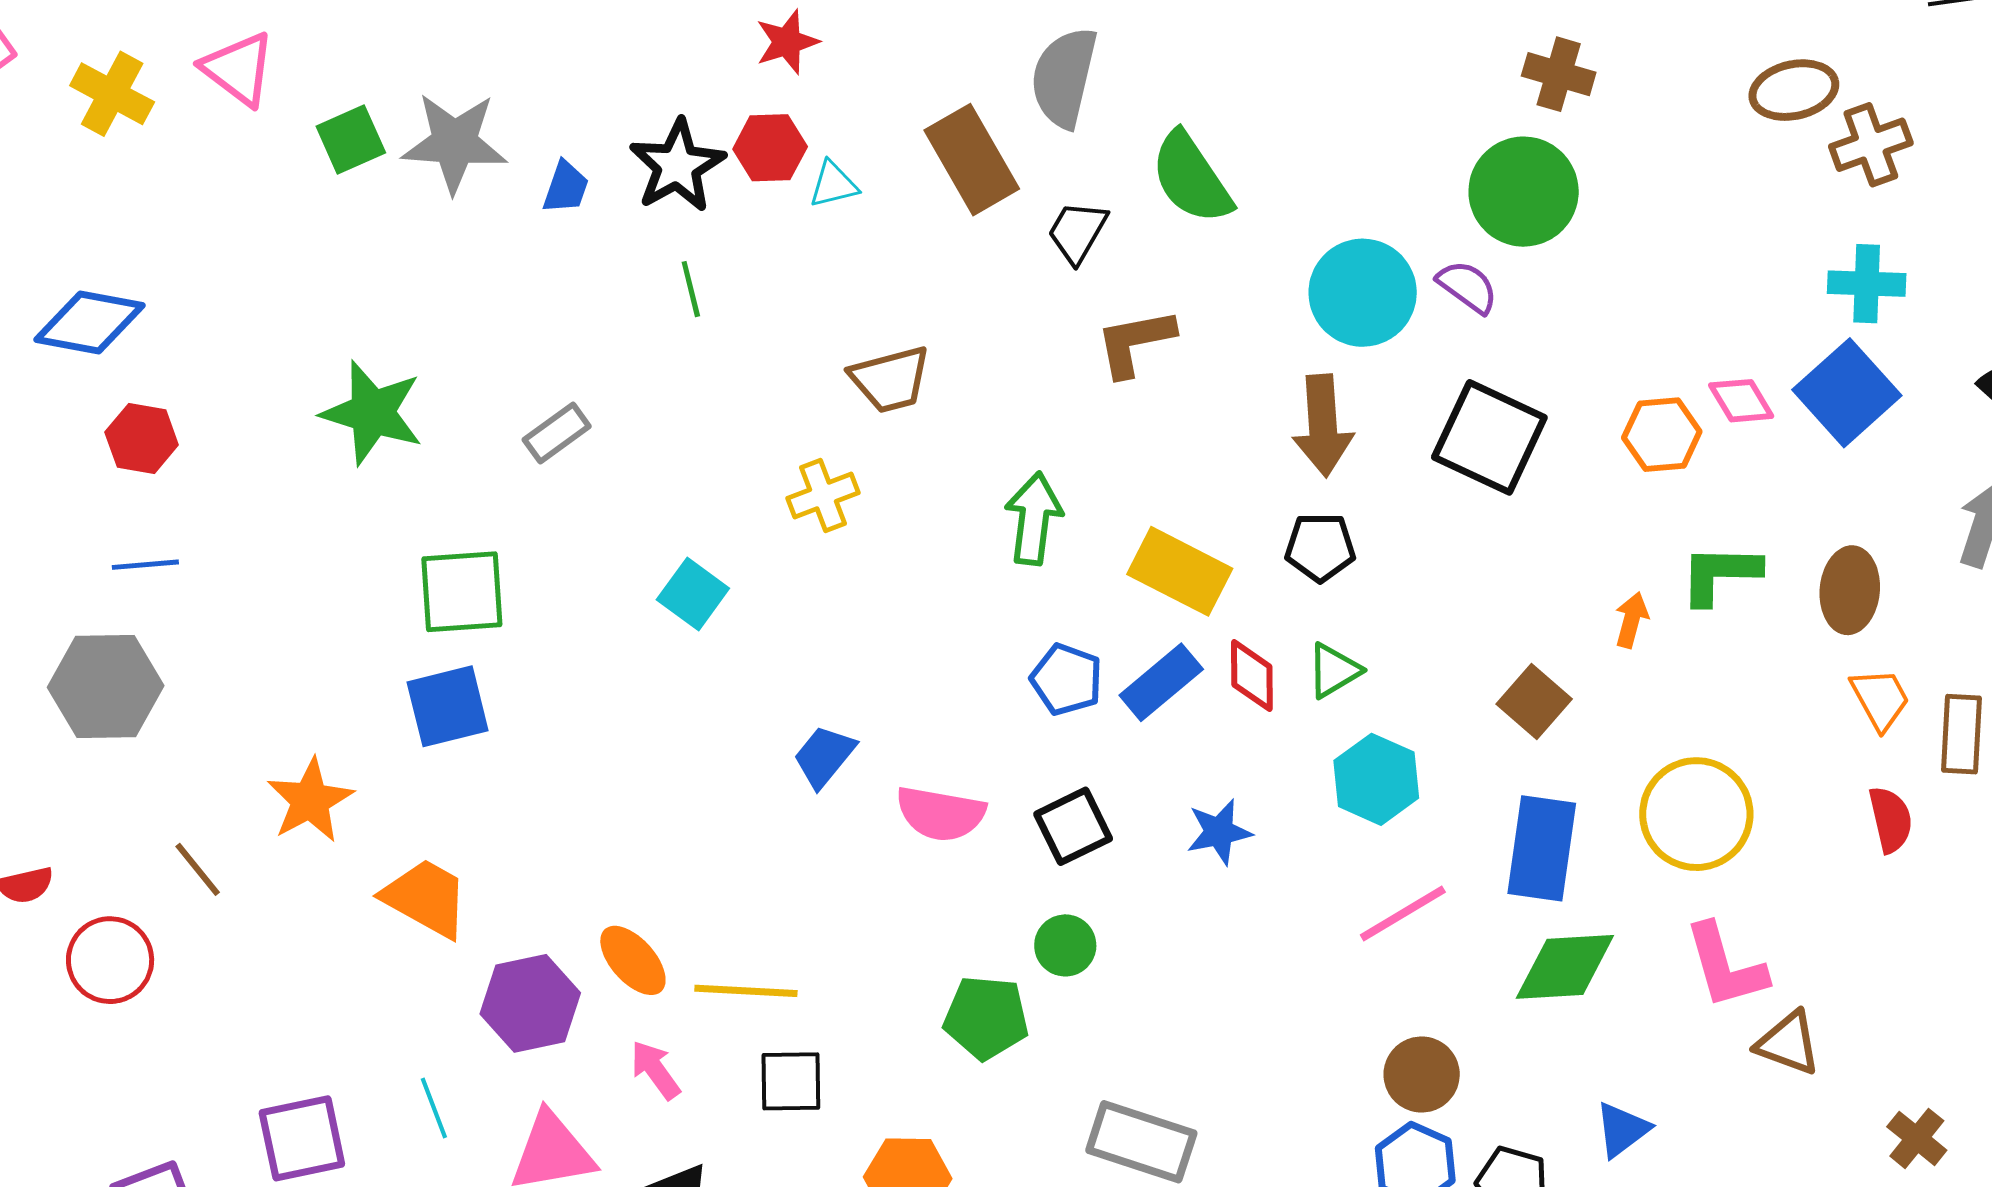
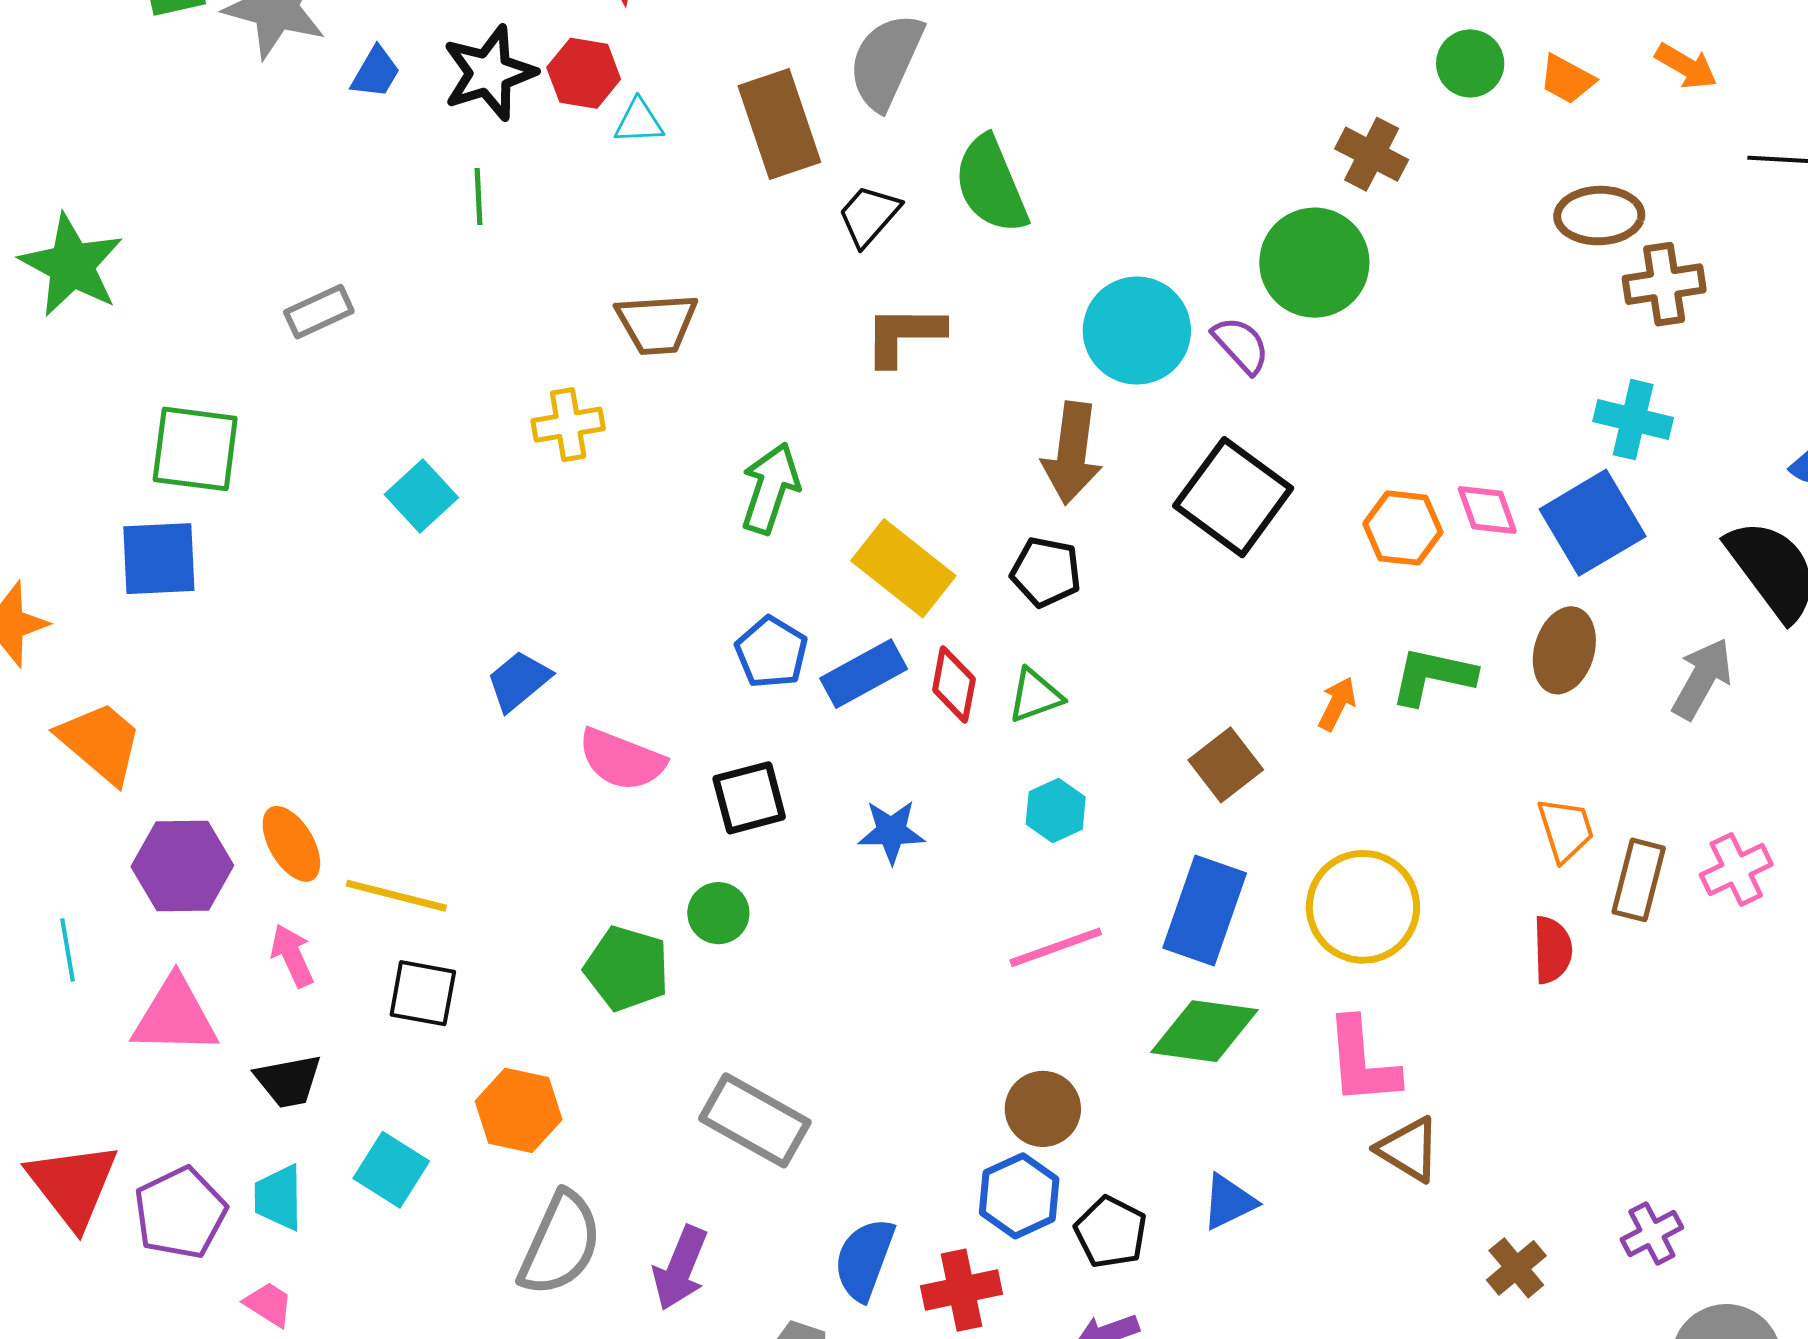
green star: (372, 413) -> (72, 265), moved
brown ellipse: (1850, 590) -> (1564, 650), moved
cyan hexagon: (1376, 779) -> (1056, 811), size x0.7

